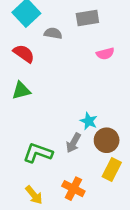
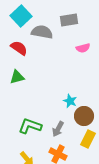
gray semicircle: (53, 33) -> (42, 32), size x1.5
gray arrow: (73, 143) -> (58, 129), moved

